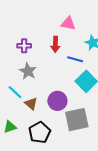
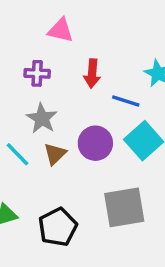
pink triangle: (68, 23) -> (61, 30), moved
purple circle: (57, 101) -> (95, 143), moved
brown triangle: (31, 104) -> (55, 154), moved, turned 32

